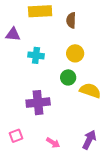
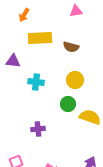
brown semicircle: (71, 20) -> (71, 47), turned -77
purple cross: (38, 103) -> (38, 129), size x0.6

